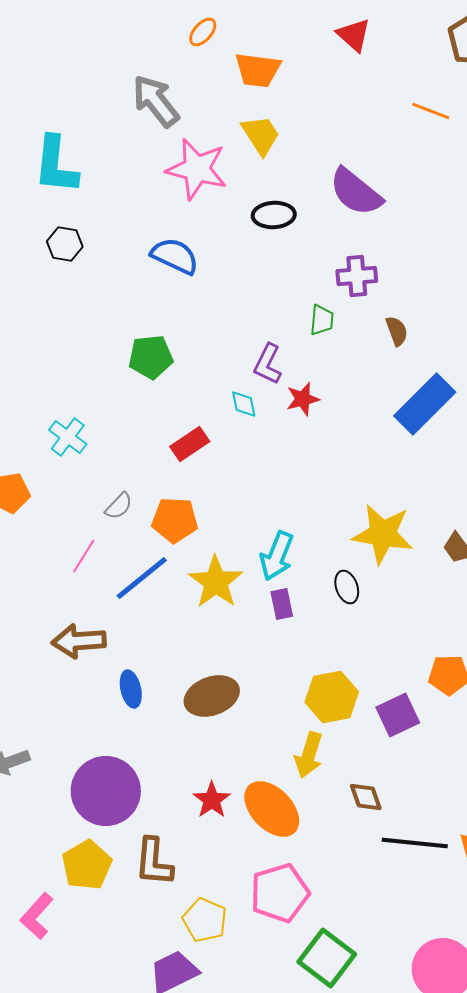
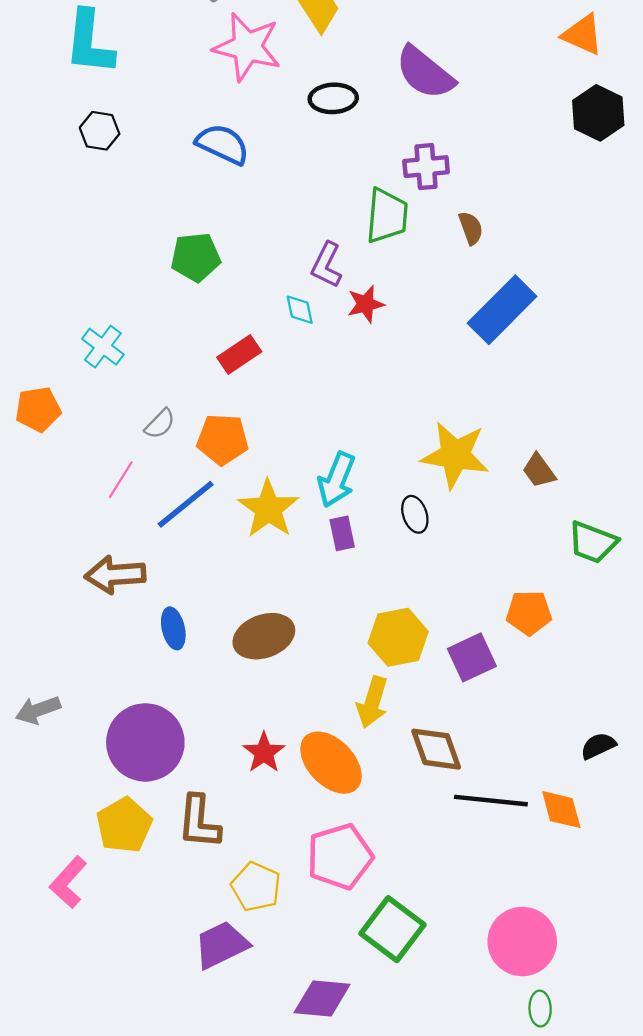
green trapezoid: (322, 320) -> (387, 216), size x1.6
brown diamond: (366, 797) -> (436, 749), size x1.4

